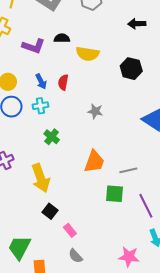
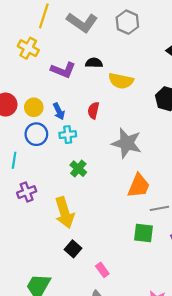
blue arrow: (41, 82) -> (59, 111), moved
gray star: (95, 111) -> (127, 143), size x1.8
orange trapezoid: (94, 162) -> (139, 186), moved
pink rectangle: (70, 230) -> (102, 270), moved

